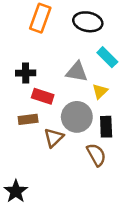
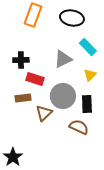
gray triangle: (77, 72) -> (63, 59), turned -36
yellow triangle: (100, 91) -> (90, 75), moved
brown semicircle: (96, 155) -> (79, 127), turned -36

